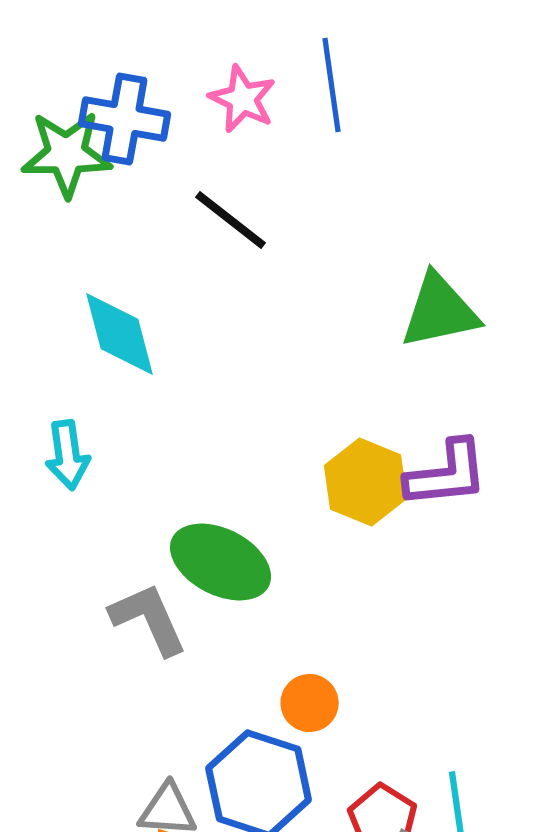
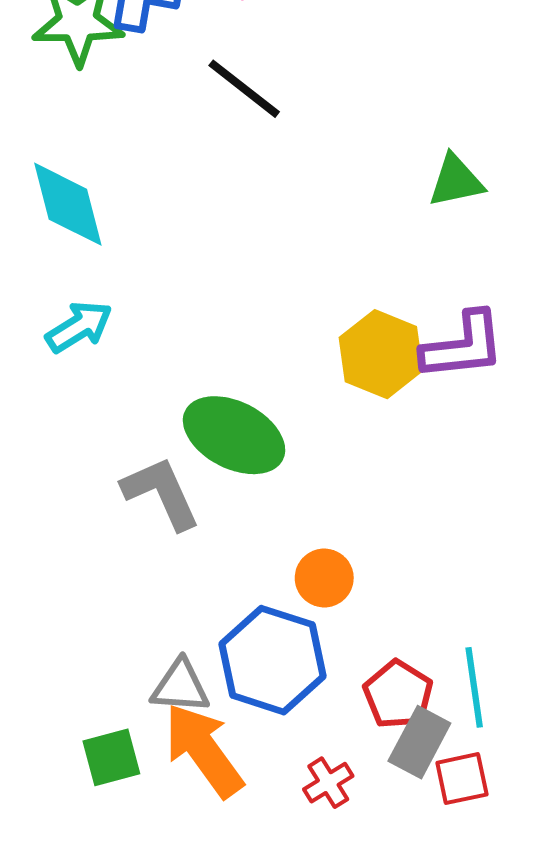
green triangle: (440, 311) -> (456, 181), size x0.7
cyan diamond: (120, 334) -> (68, 204), moved
cyan arrow: (68, 455) -> (79, 327), turned -114

